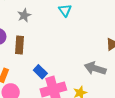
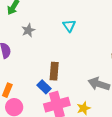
brown rectangle: (19, 45) -> (54, 71), moved

